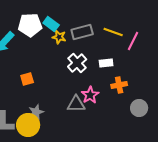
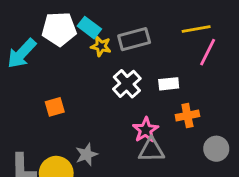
yellow line: (113, 32) -> (196, 29), moved, turned -30
gray triangle: (76, 104) -> (151, 150), moved
gray star: (36, 112) -> (86, 154), moved

